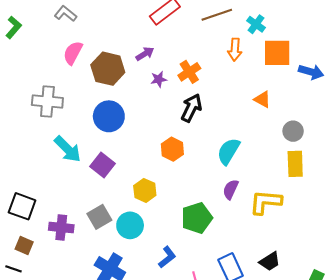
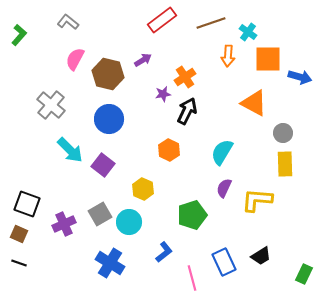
purple star: (159, 79) -> (163, 94), moved
orange triangle: (262, 99) -> (254, 103), size x1.6
gray cross: (47, 101) -> (51, 105), turned 36
purple cross: (61, 227) -> (64, 224), turned -30
brown square: (24, 245) -> (19, 234), moved

